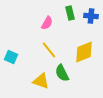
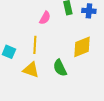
yellow line: (49, 50) -> (35, 45), moved, turned 42
yellow triangle: (41, 81) -> (31, 70), moved

